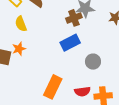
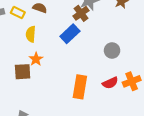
yellow semicircle: (21, 24) -> (31, 34), turned 42
blue rectangle: (70, 43) -> (70, 34), moved

